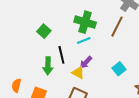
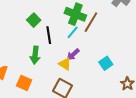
brown line: (117, 27) -> (91, 22), moved
cyan line: (84, 40) -> (73, 32), turned -32
black line: (61, 55) -> (49, 35), moved

